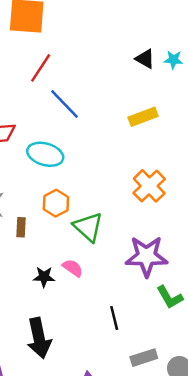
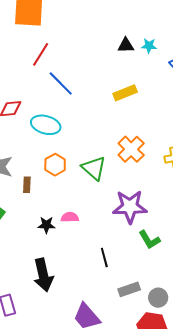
black triangle: (145, 59) -> (126, 45), turned -30
green triangle: (88, 227) -> (94, 168), moved
pink semicircle: (73, 268) -> (70, 217), turned -36

